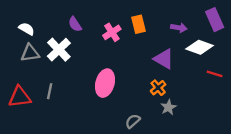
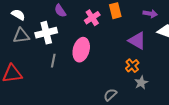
white cross: (59, 50) -> (46, 33), turned 30
pink ellipse: (105, 83) -> (81, 50), moved
gray line: (50, 91) -> (53, 61), moved

